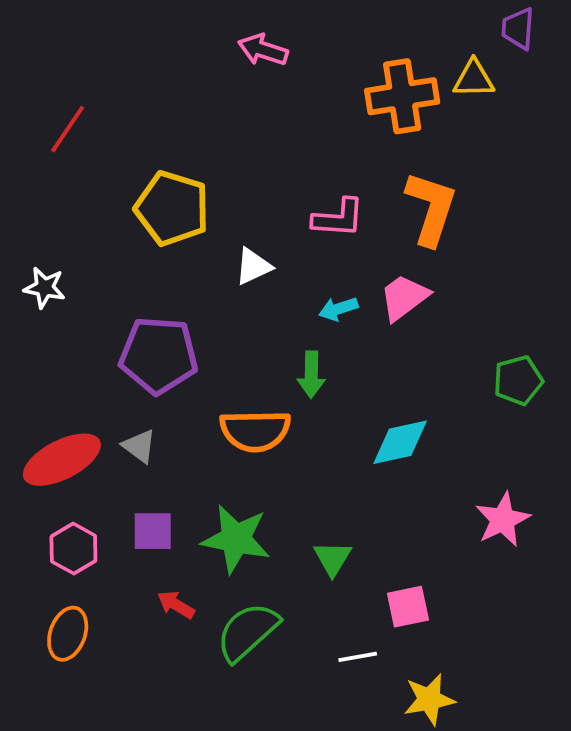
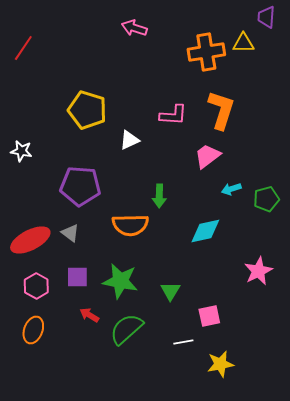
red line: (68, 129) -> (23, 48), moved
cyan arrow: (338, 309) -> (231, 189), moved

